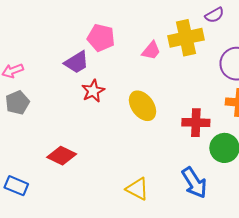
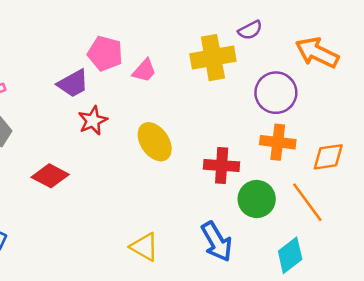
pink trapezoid: (151, 51) -> (144, 71), moved
red diamond: (62, 156) -> (50, 176), moved

